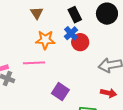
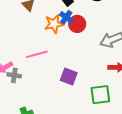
orange star: (45, 40) -> (54, 24), moved

